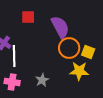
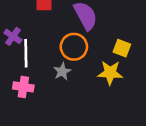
orange circle: (69, 48) -> (74, 47), moved
gray star: (42, 80) -> (62, 71), moved

